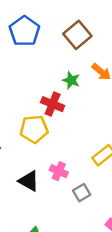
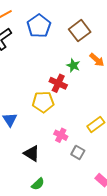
black triangle: (29, 181) -> (32, 153), moved
gray square: (82, 193) -> (78, 152), turned -32

